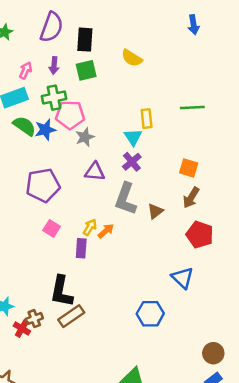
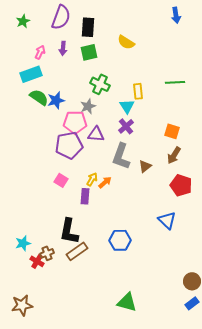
green cross: (54, 98) -> (100, 84), moved, turned 36
pink pentagon: (70, 115) -> (75, 122), moved
purple pentagon: (43, 185) -> (69, 145), moved
blue hexagon: (150, 314) -> (120, 240), moved

